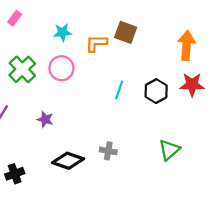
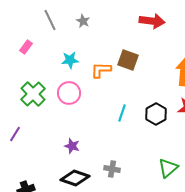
purple star: (45, 119) -> (72, 146), moved

